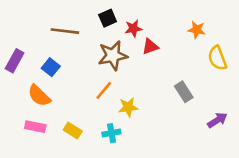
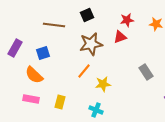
red star: (133, 28) -> (127, 20), moved
blue square: (51, 67) -> (43, 53), turned 32
yellow rectangle: (73, 130) -> (60, 102), turned 72
cyan cross: (111, 133) -> (96, 110), moved, turned 32

